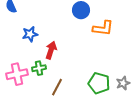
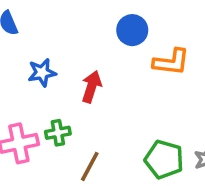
red arrow: (51, 50) -> (92, 87), moved

